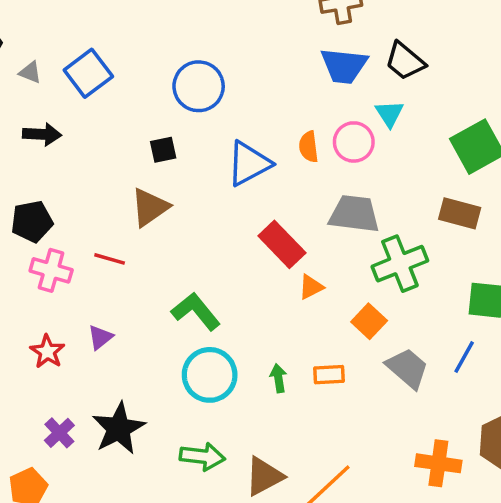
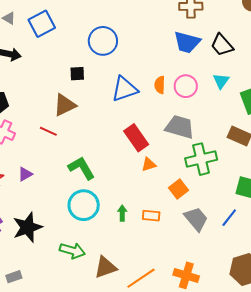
cyan triangle: (389, 114) -> (221, 81), moved
red line: (110, 259) -> (48, 131), moved
orange cross: (438, 463) -> (186, 275), moved

